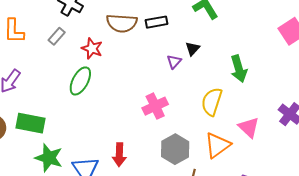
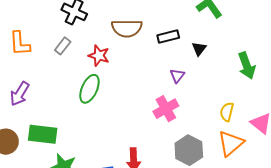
black rectangle: (156, 22) -> (168, 36), moved
purple triangle: (174, 62) -> (177, 76), moved
yellow semicircle: (212, 102) -> (227, 112), moved, size x0.7

